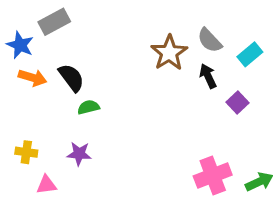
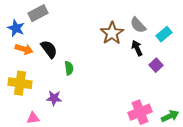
green semicircle: (88, 107) -> (69, 68), moved, turned 96
yellow cross: (26, 152) -> (20, 83), moved, size x1.6

